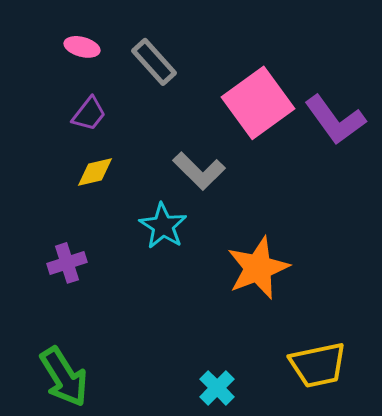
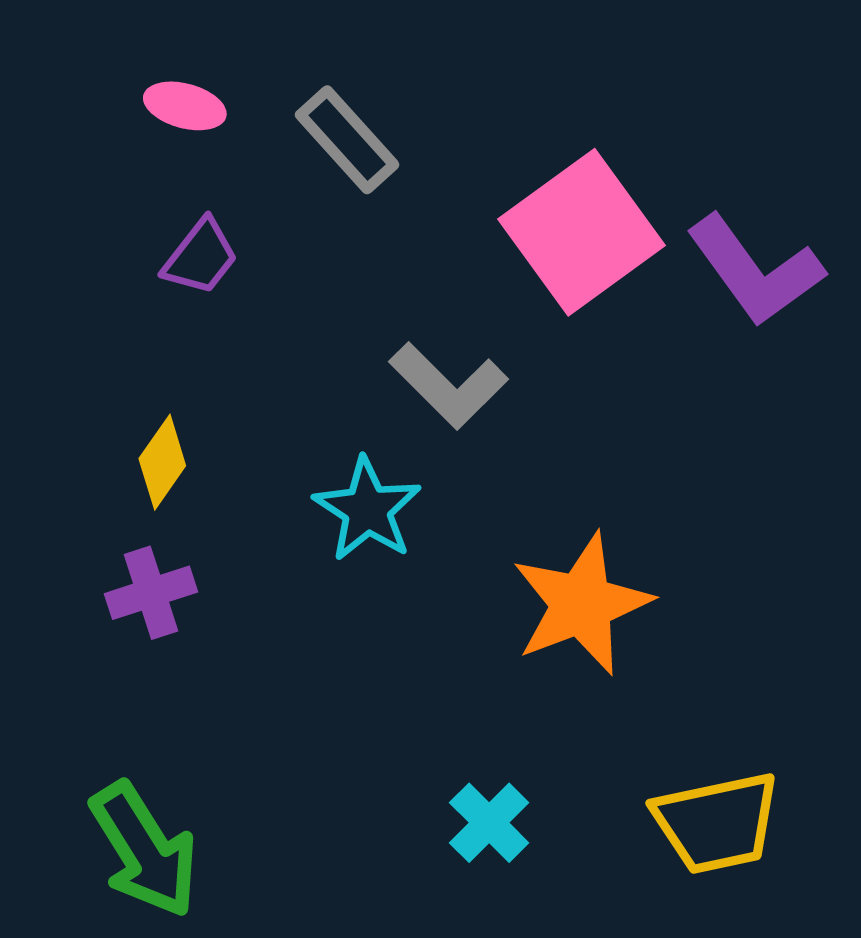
yellow diamond: (95, 172) -> (162, 462), moved, turned -42
cyan cross: (217, 388) -> (489, 823), moved

